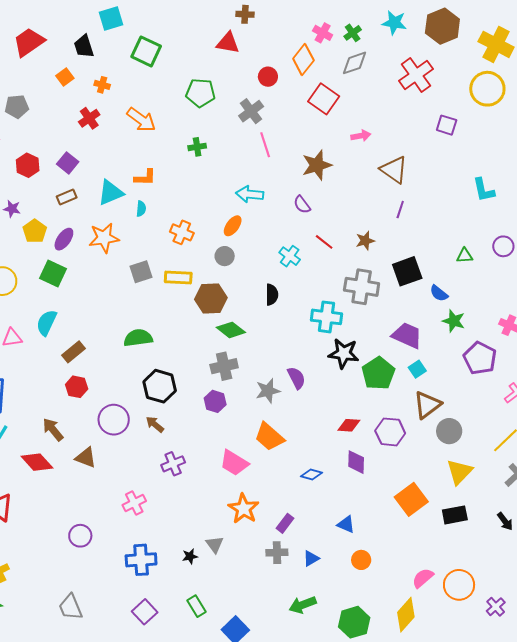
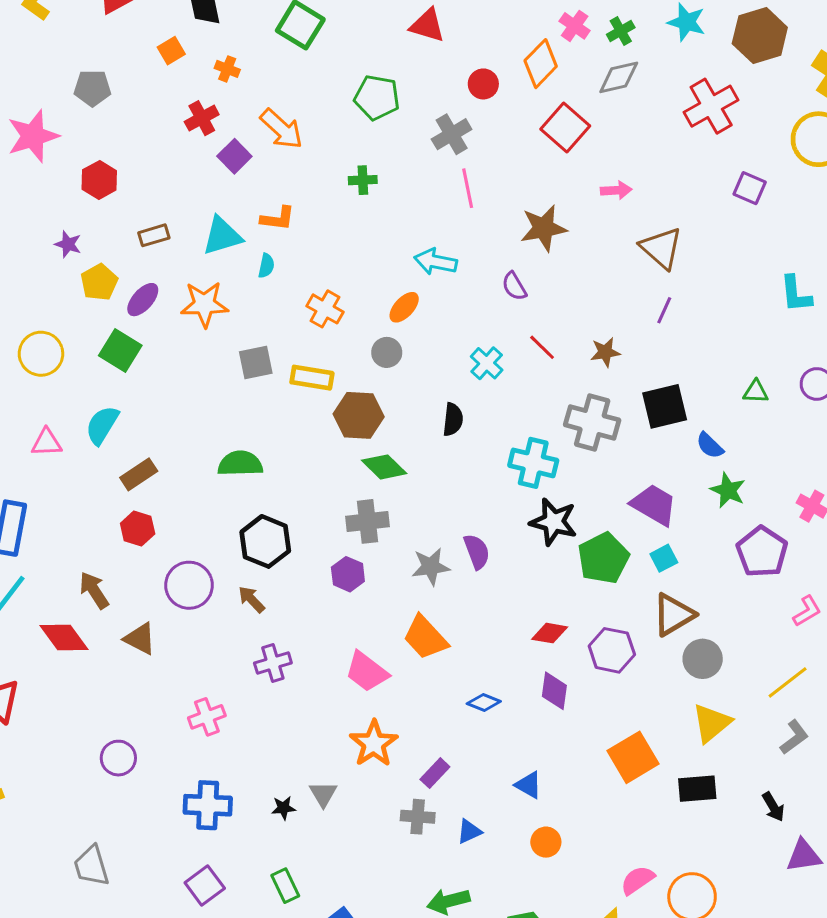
purple square: (68, 163) -> (234, 156), moved

